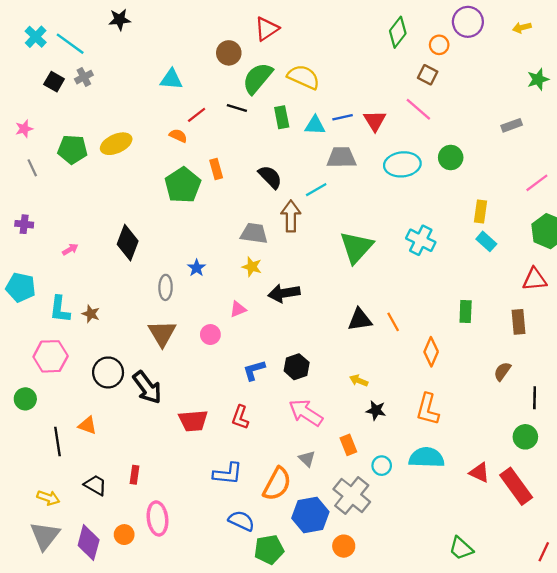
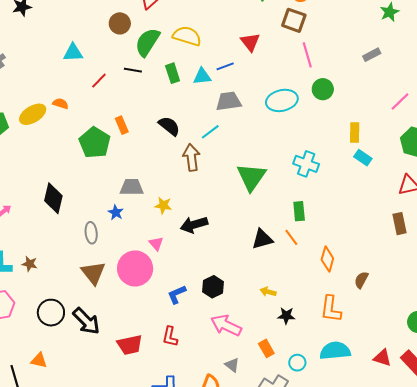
brown square: (428, 75) -> (294, 20), size x1.4
pink line: (418, 109) -> (307, 55), moved, turned 40
red triangle: (375, 121) -> (250, 42), moved
orange semicircle: (178, 136) -> (61, 104), moved
gray trapezoid: (254, 233) -> (132, 187), moved
pink triangle: (238, 309) -> (156, 244), turned -42
green rectangle: (466, 312) -> (299, 211), moved
pink circle: (210, 335) -> (135, 268), size x2.0
brown semicircle: (502, 371) -> (361, 280), moved

